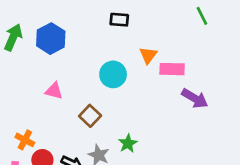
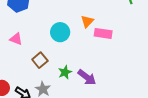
purple arrow: (195, 98) -> (87, 77), moved
green star: (128, 143) -> (65, 72), moved

